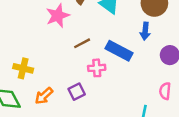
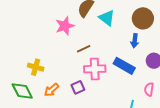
blue rectangle: (119, 51) -> (124, 66), moved
pink cross: (97, 68) -> (95, 69), size x1.5

